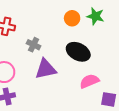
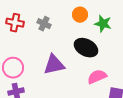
green star: (95, 16) -> (103, 24), moved
gray cross: (34, 45) -> (44, 24), moved

